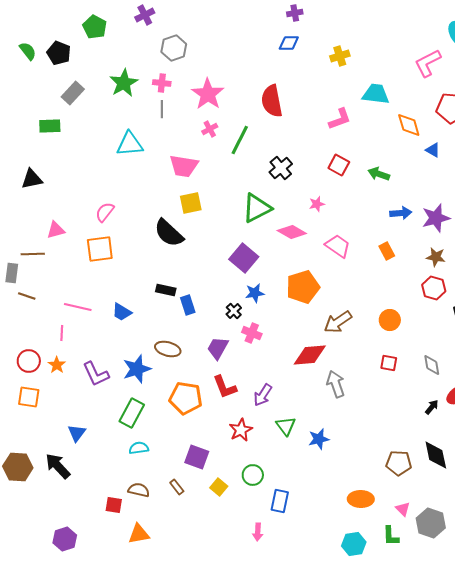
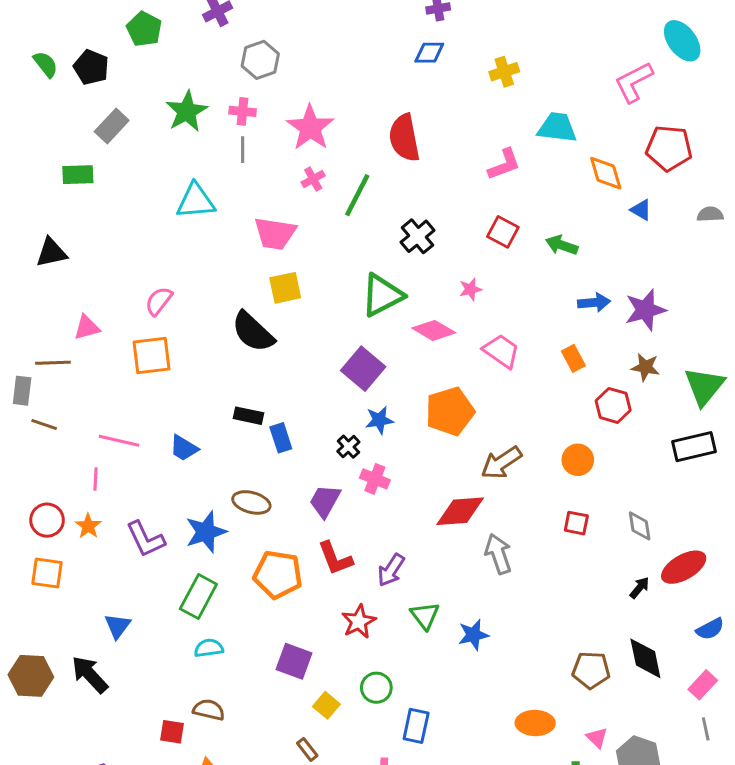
red hexagon: (434, 288) -> (613, 405), moved
brown rectangle: (177, 487) -> (307, 749), moved

